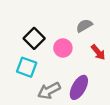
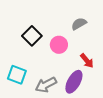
red arrow: (98, 52) -> (87, 61), moved
cyan square: (27, 67) -> (17, 75), moved

